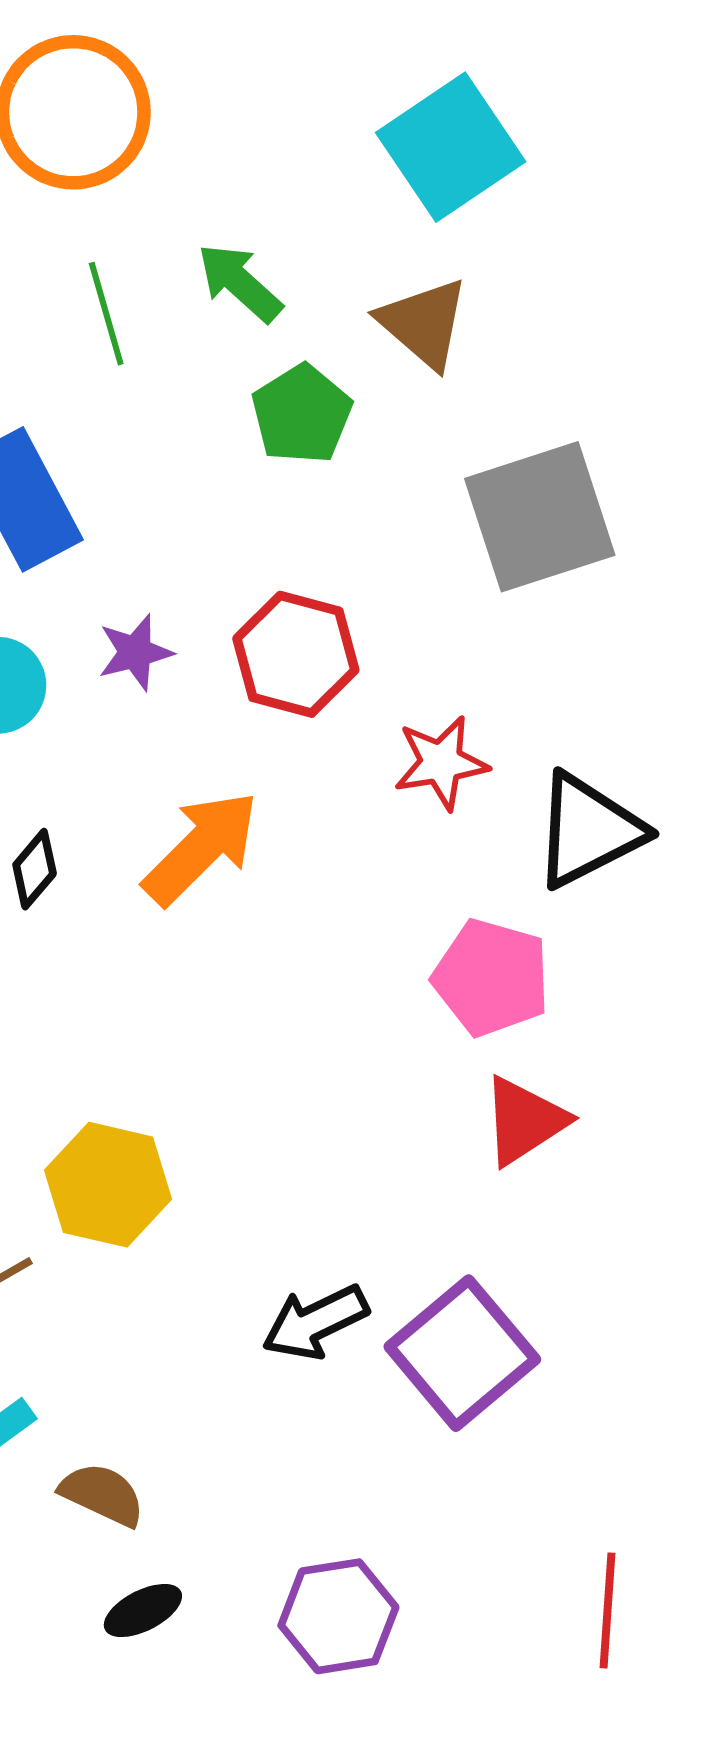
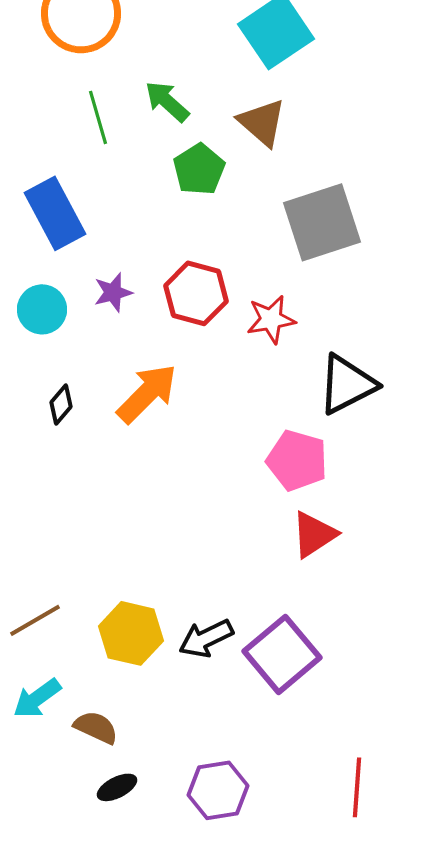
red star: (441, 763) -> (271, 319), moved
yellow hexagon: (108, 1185) -> (131, 633), moved

